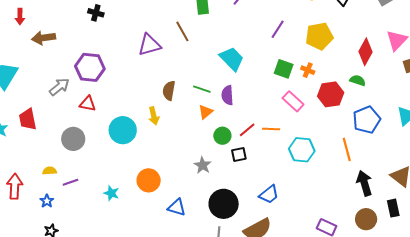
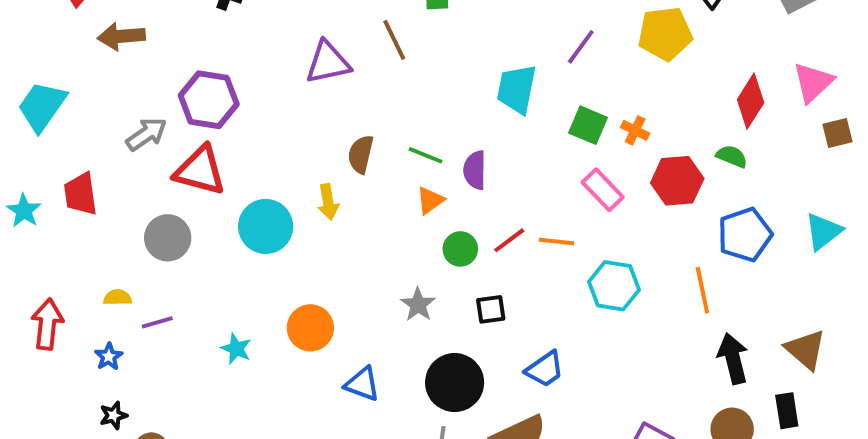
yellow pentagon: (319, 36) -> (665, 34), moved
cyan trapezoid: (232, 59) -> (517, 89), moved, turned -128
red triangle: (88, 104) -> (200, 171), size x1.6
black square: (239, 155) -> (491, 309), moved

